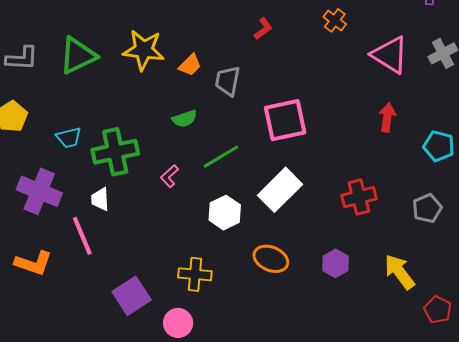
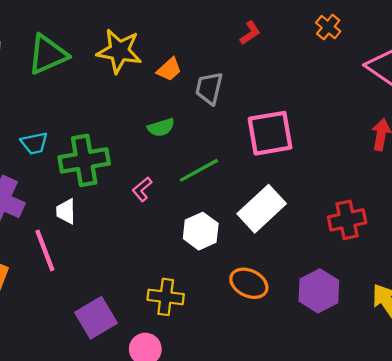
purple hexagon: (336, 263) -> (319, 291), size x1.4

